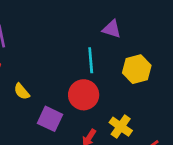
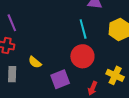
purple square: (50, 119) -> (60, 79), turned -36

